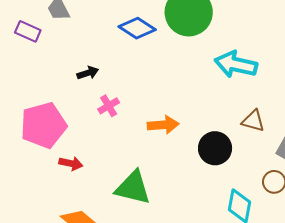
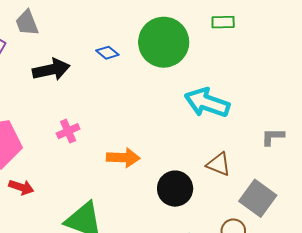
blue diamond: (137, 28) -> (107, 53), size x0.6
black arrow: (88, 73) -> (51, 70), moved, size x1.6

